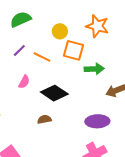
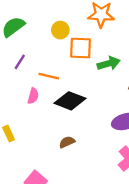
orange line: (42, 57) -> (49, 76), moved
brown semicircle: (44, 119) -> (67, 142), moved

